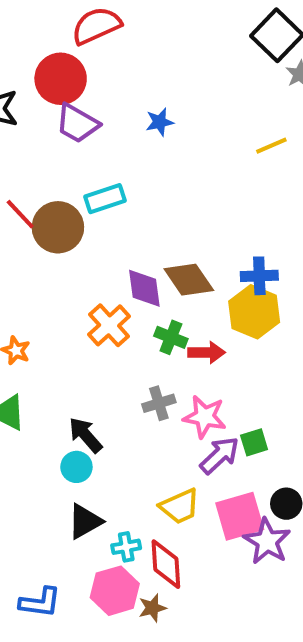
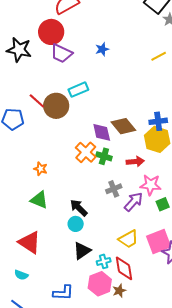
green cross: (171, 337) -> (104, 156), moved
pink star: (205, 417) -> (151, 185), moved
purple arrow: (219, 455) -> (133, 202), moved

